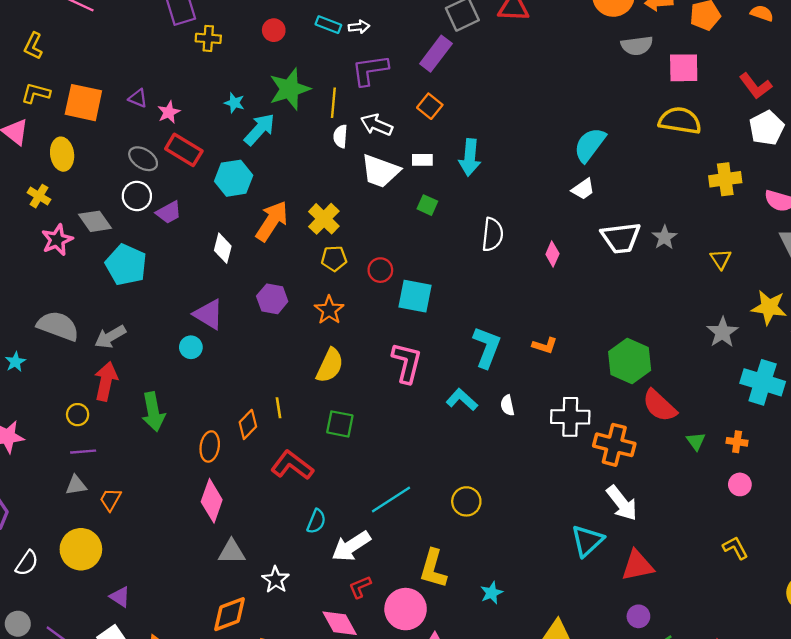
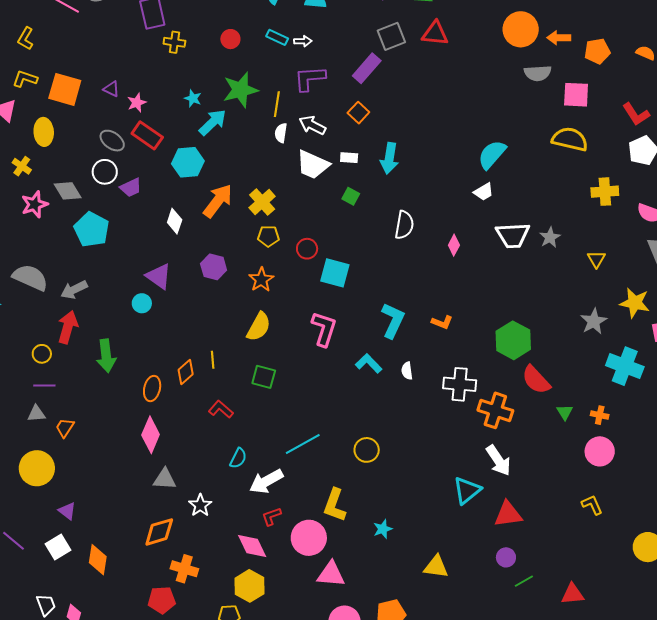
red L-shape: (292, 465) -> (221, 409), size x0.7
pink circle: (740, 484) -> (600, 451), size x1.5

